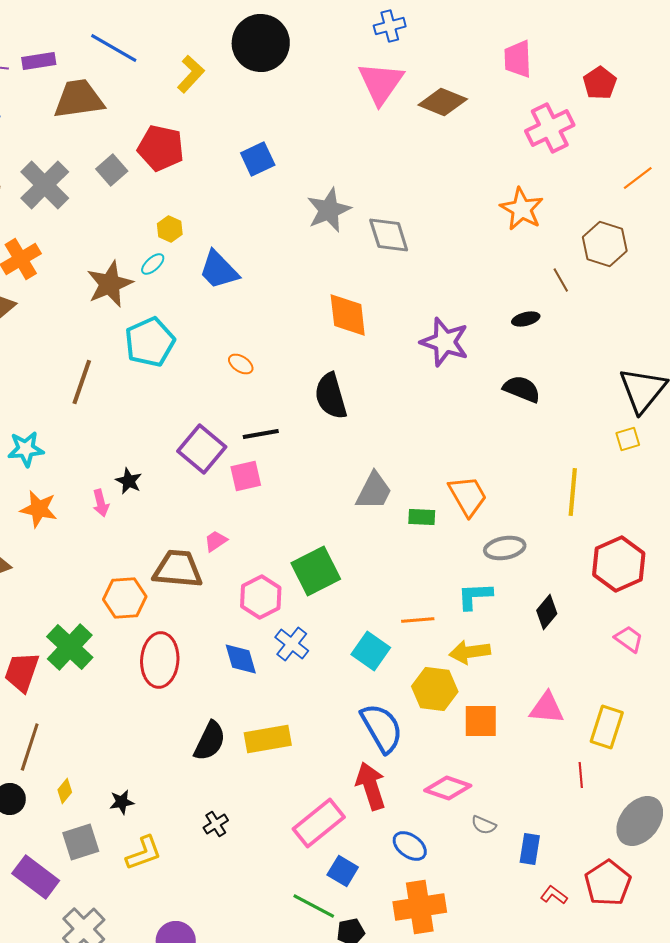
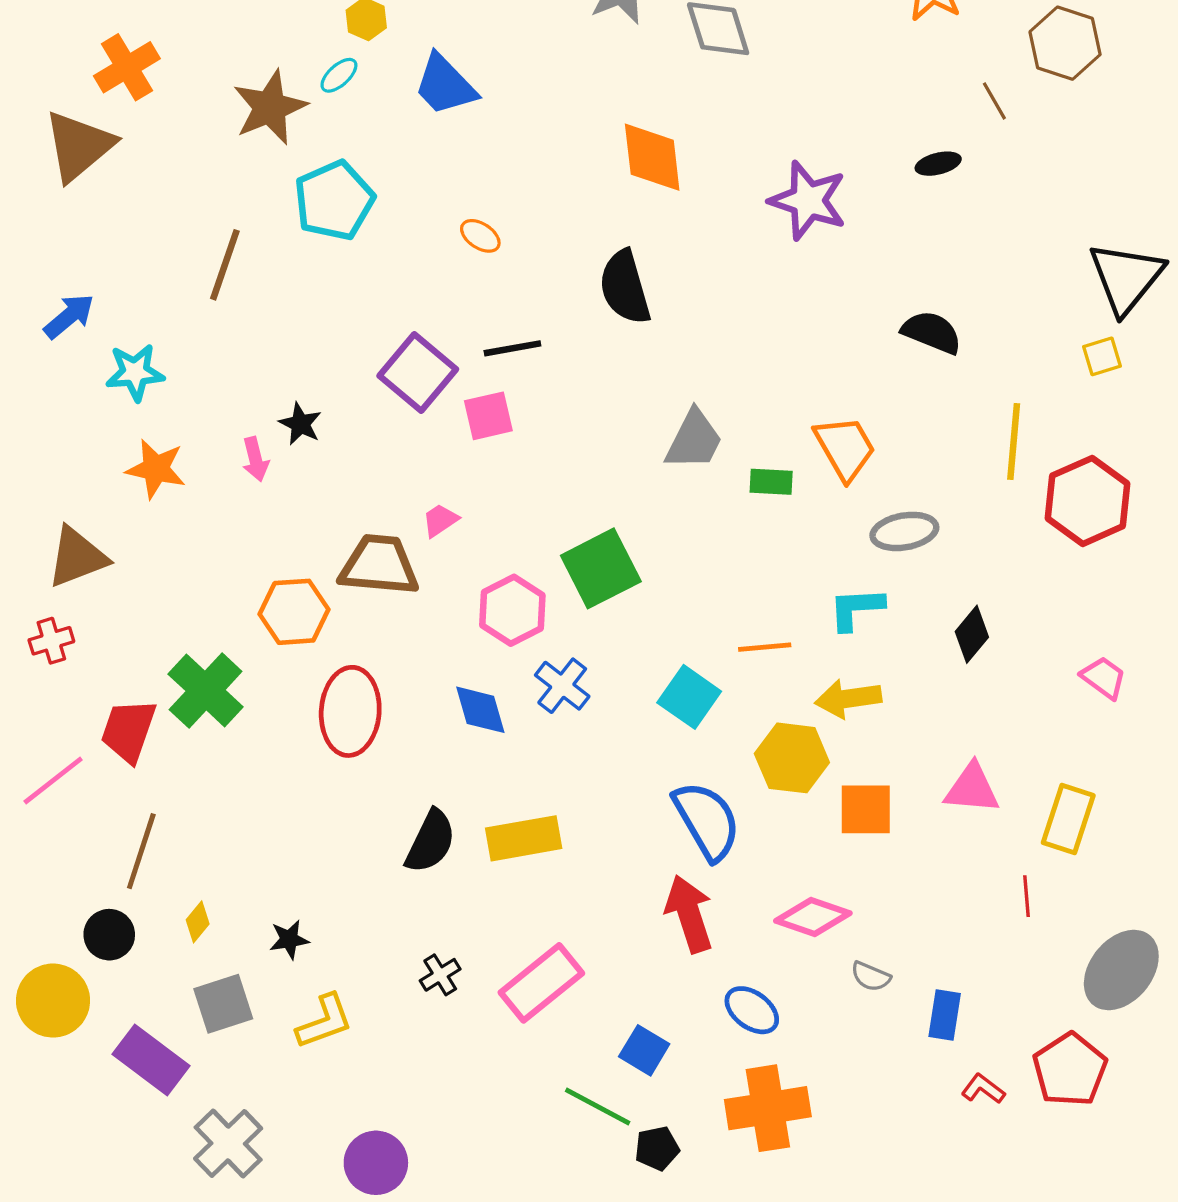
black semicircle: (522, 389) -> (932, 332), moved
red hexagon: (619, 564) -> (1088, 501), moved
pink rectangle: (319, 823) -> (541, 983), moved

